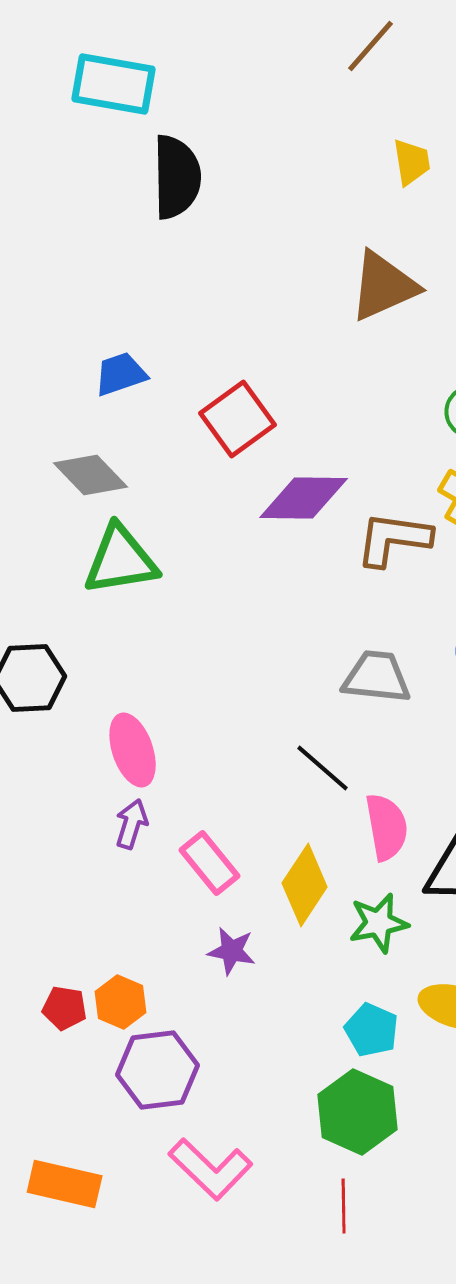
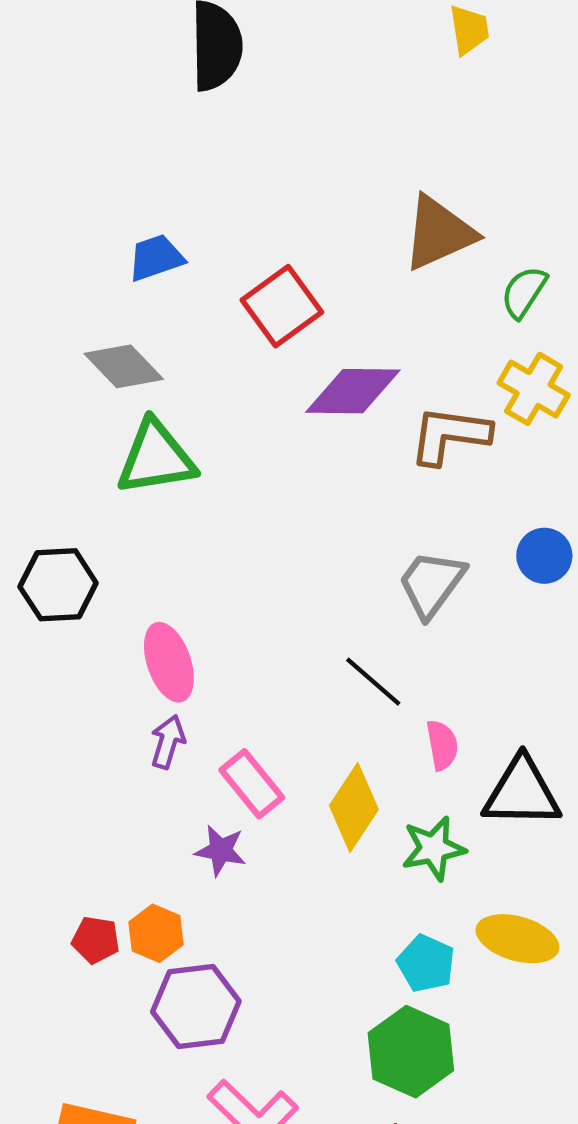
brown triangle: (384, 286) -> (439, 233), moved
gray trapezoid: (377, 677) -> (431, 584), turned -60
pink semicircle: (387, 827) -> (442, 745), size x0.7
purple star: (232, 951) -> (221, 850), moved

